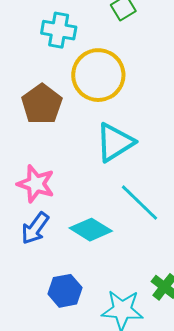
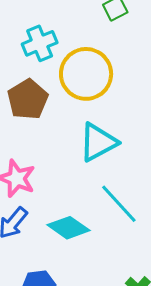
cyan cross: (59, 30) -> (40, 43), moved, turned -36

